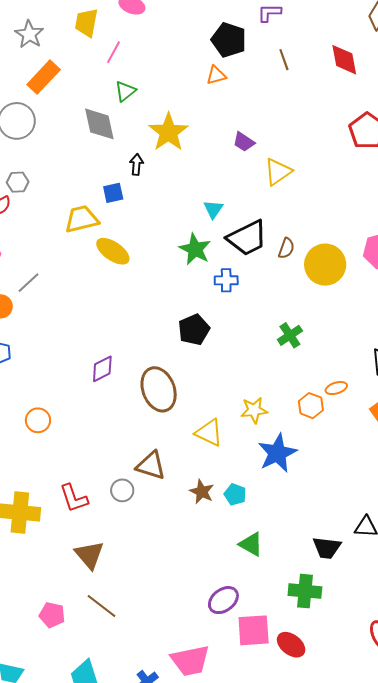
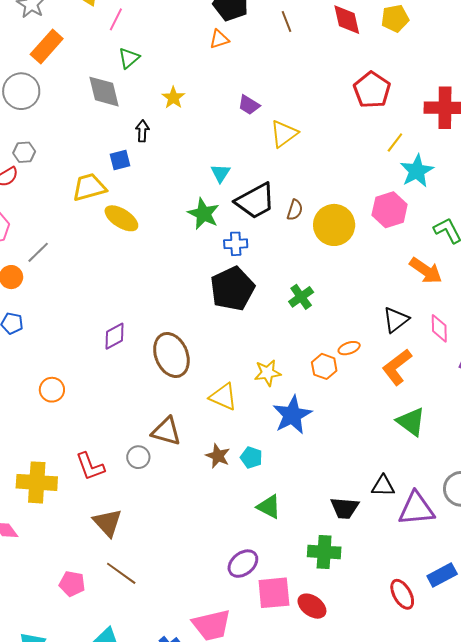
yellow star: (168, 132) -> (173, 98), size x0.6
black pentagon: (194, 330) -> (232, 289), moved, size x1.4

